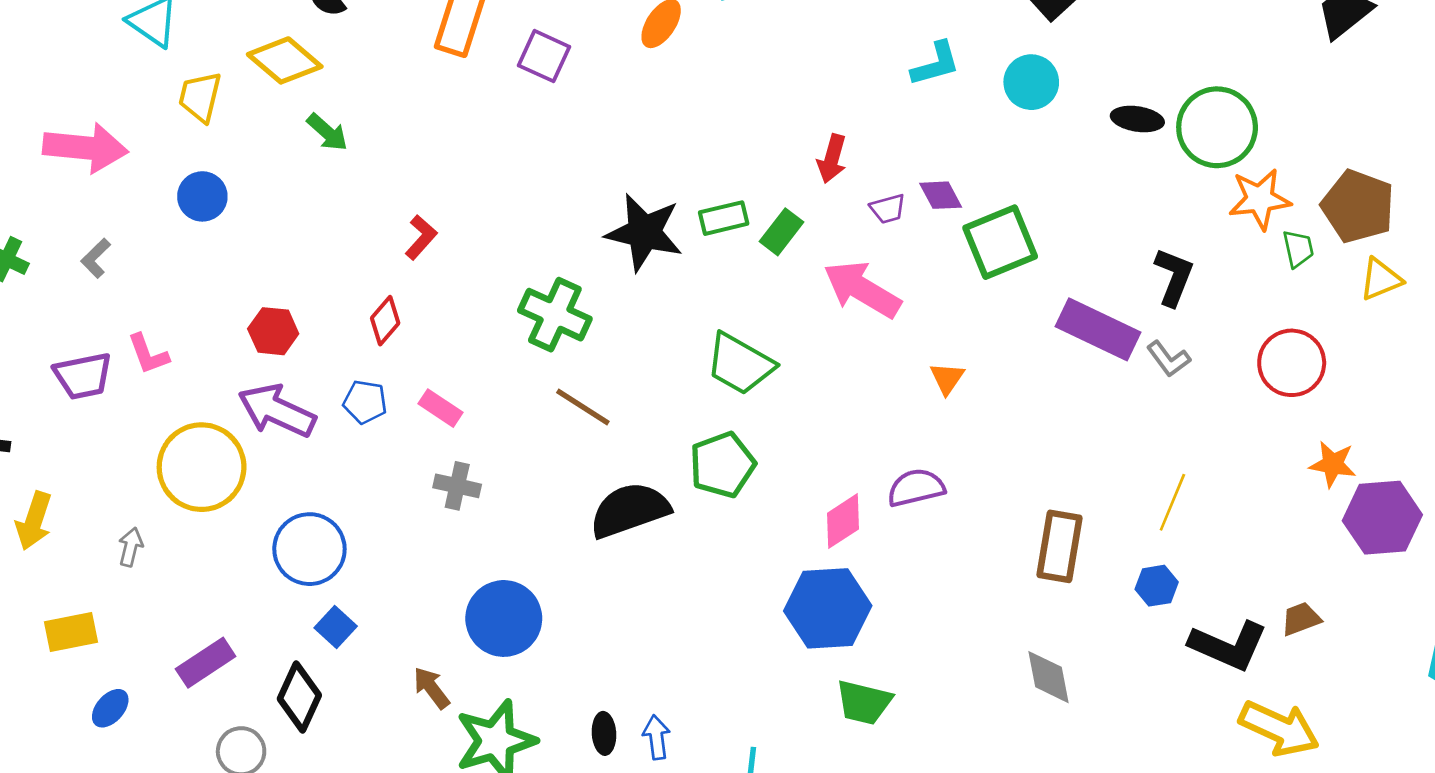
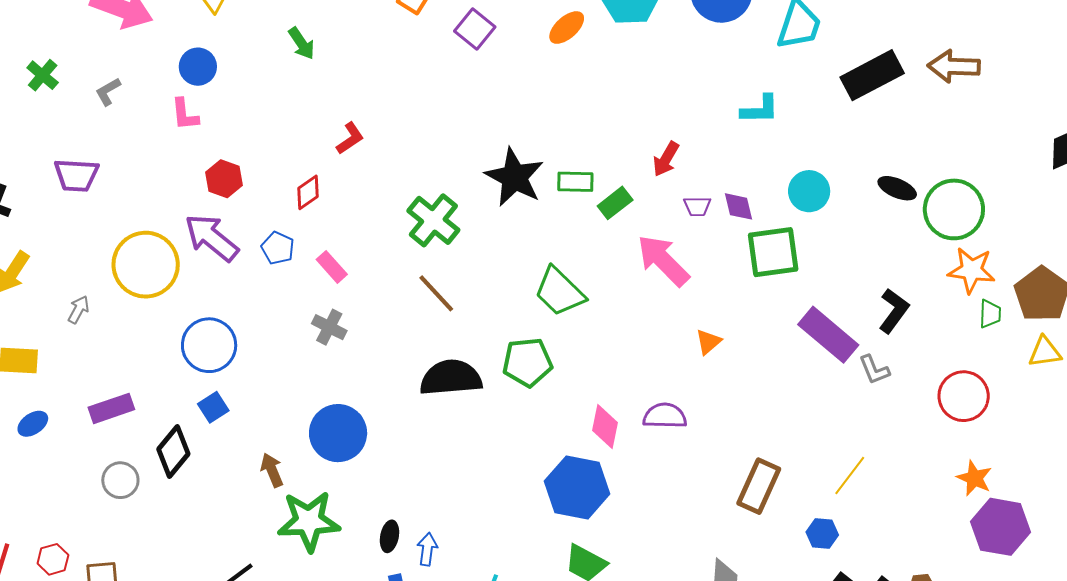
cyan circle: (1031, 82) -> (809, 191), moved
pink L-shape: (148, 354) -> (185, 114), moved
pink diamond: (843, 521) -> (605, 426), turned -60

